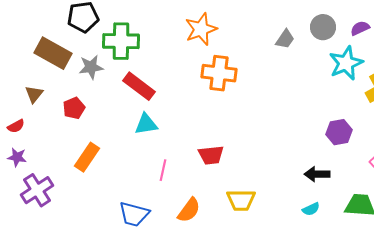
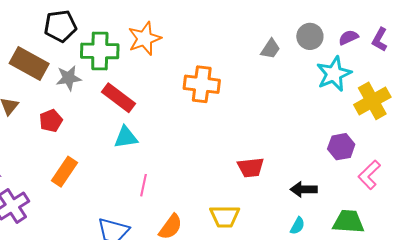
orange star: (201, 29) -> (145, 38), moved
purple hexagon: (339, 132) -> (341, 147), moved
red trapezoid: (211, 155) -> (251, 167), moved
cyan semicircle: (311, 209) -> (297, 226), turned -36

